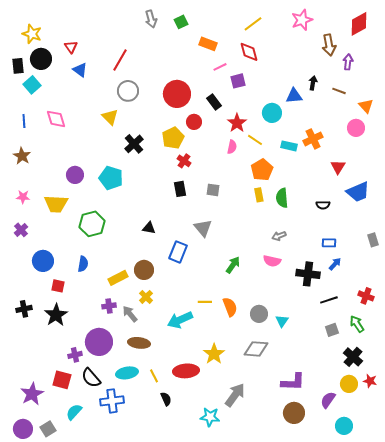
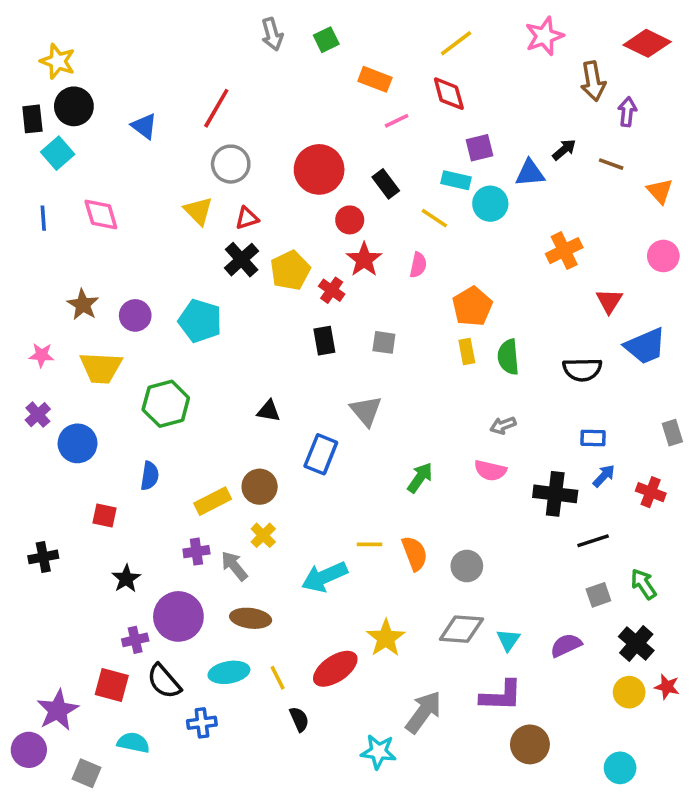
red diamond: (359, 24) -> (647, 43), turned 55
red triangle: (71, 47) -> (247, 218), moved, turned 48
purple square: (238, 81) -> (479, 148), moved
black arrow: (313, 83) -> (564, 150), turned 40
red star: (237, 123) -> (364, 260), moved
pink circle: (356, 128) -> (663, 256), moved
yellow pentagon: (173, 138) -> (290, 270), moved
yellow line: (255, 140) -> (434, 218), moved
cyan rectangle: (289, 146) -> (456, 180), moved
brown star: (22, 156) -> (83, 305), moved
black semicircle: (323, 205) -> (582, 370), size x1.5
blue circle: (43, 261) -> (78, 443), moved
red cross: (366, 296) -> (651, 492), moved
black star: (56, 315) -> (126, 579), moved, size x0.7
cyan triangle: (282, 321) -> (508, 640), moved
red ellipse: (186, 371) -> (335, 669), turned -30
purple L-shape: (293, 382) -> (501, 696), moved
purple semicircle: (328, 400) -> (566, 645), moved, turned 30
blue cross: (112, 401) -> (202, 723), size x0.7
cyan semicircle: (74, 412) -> (133, 743), turned 60
purple circle: (23, 429) -> (29, 750), moved
gray square: (48, 429) -> (87, 773), turned -35

